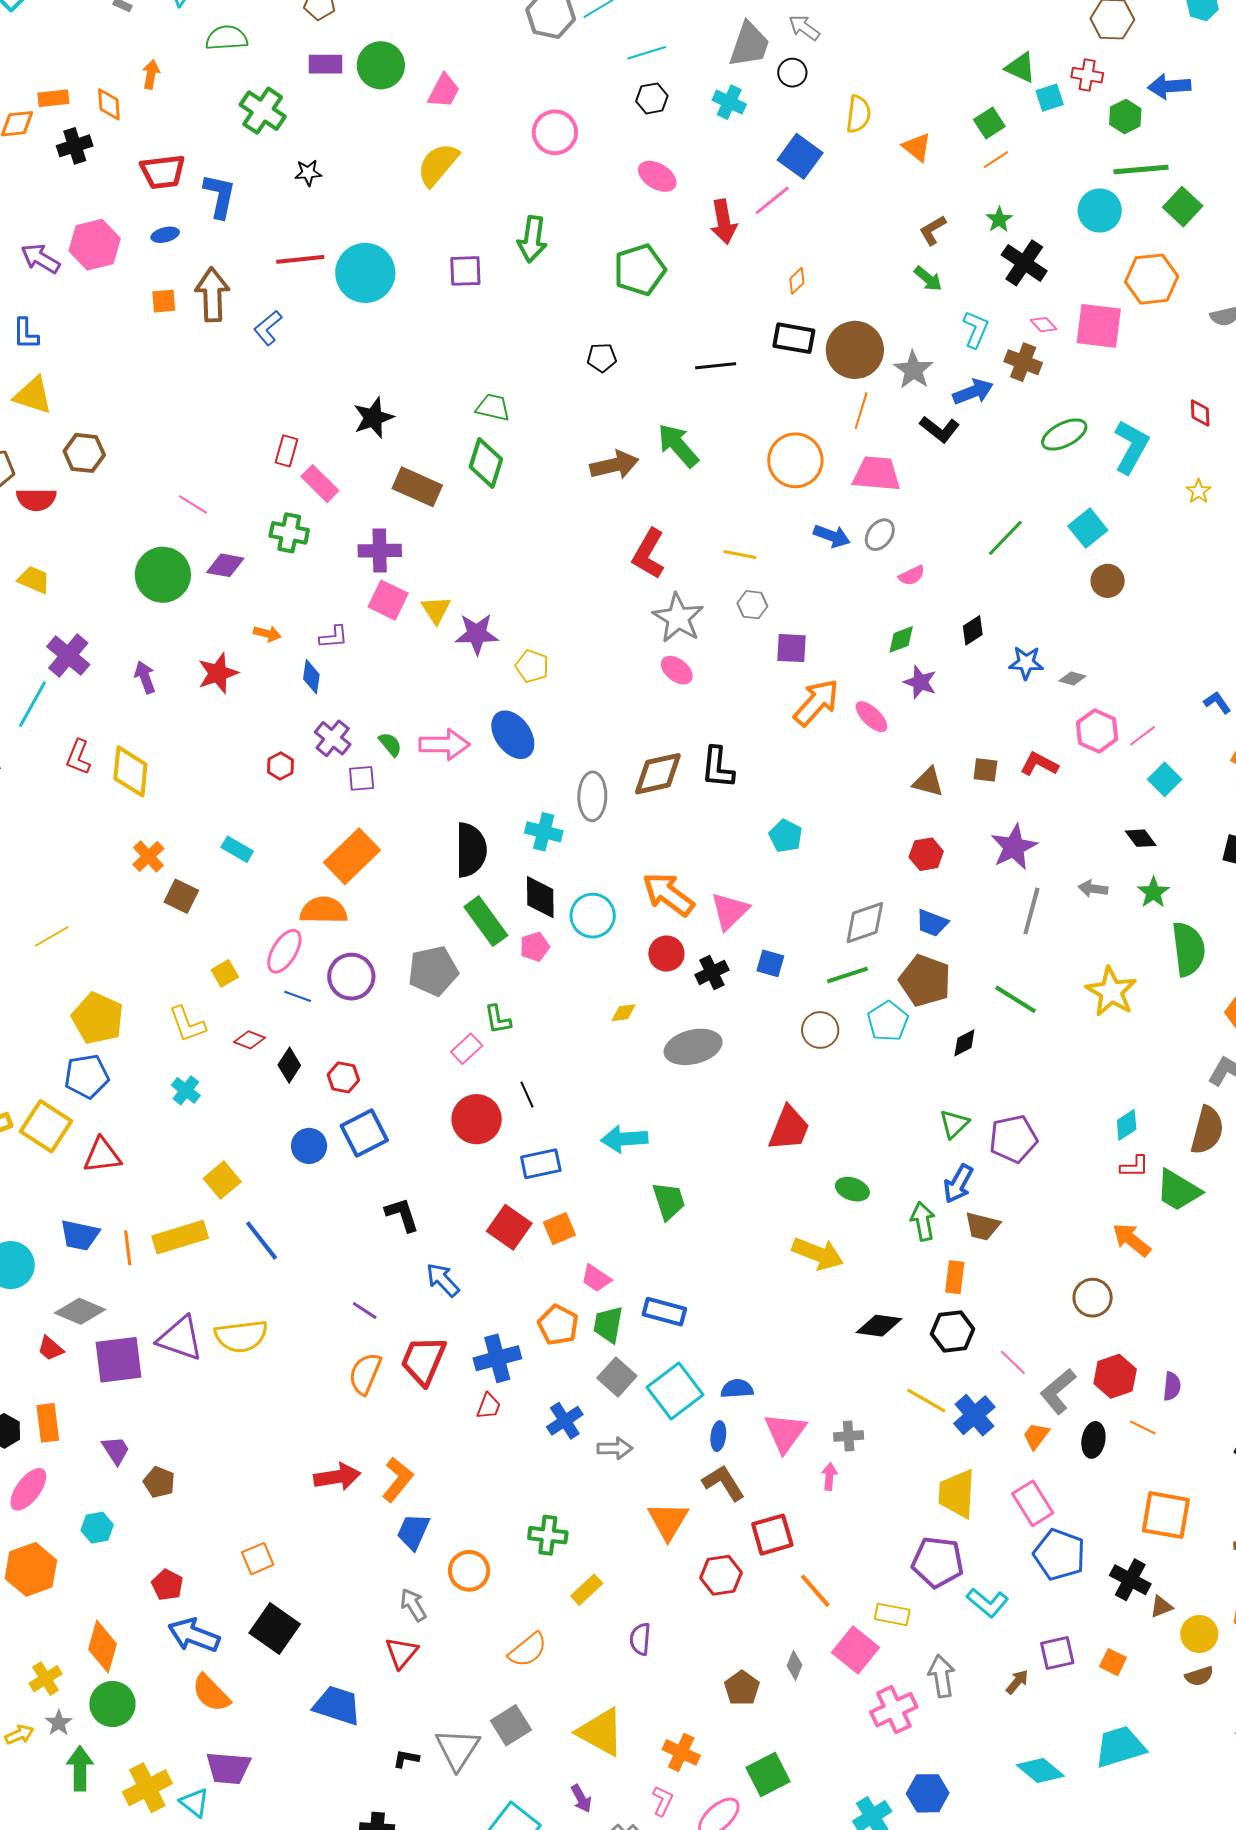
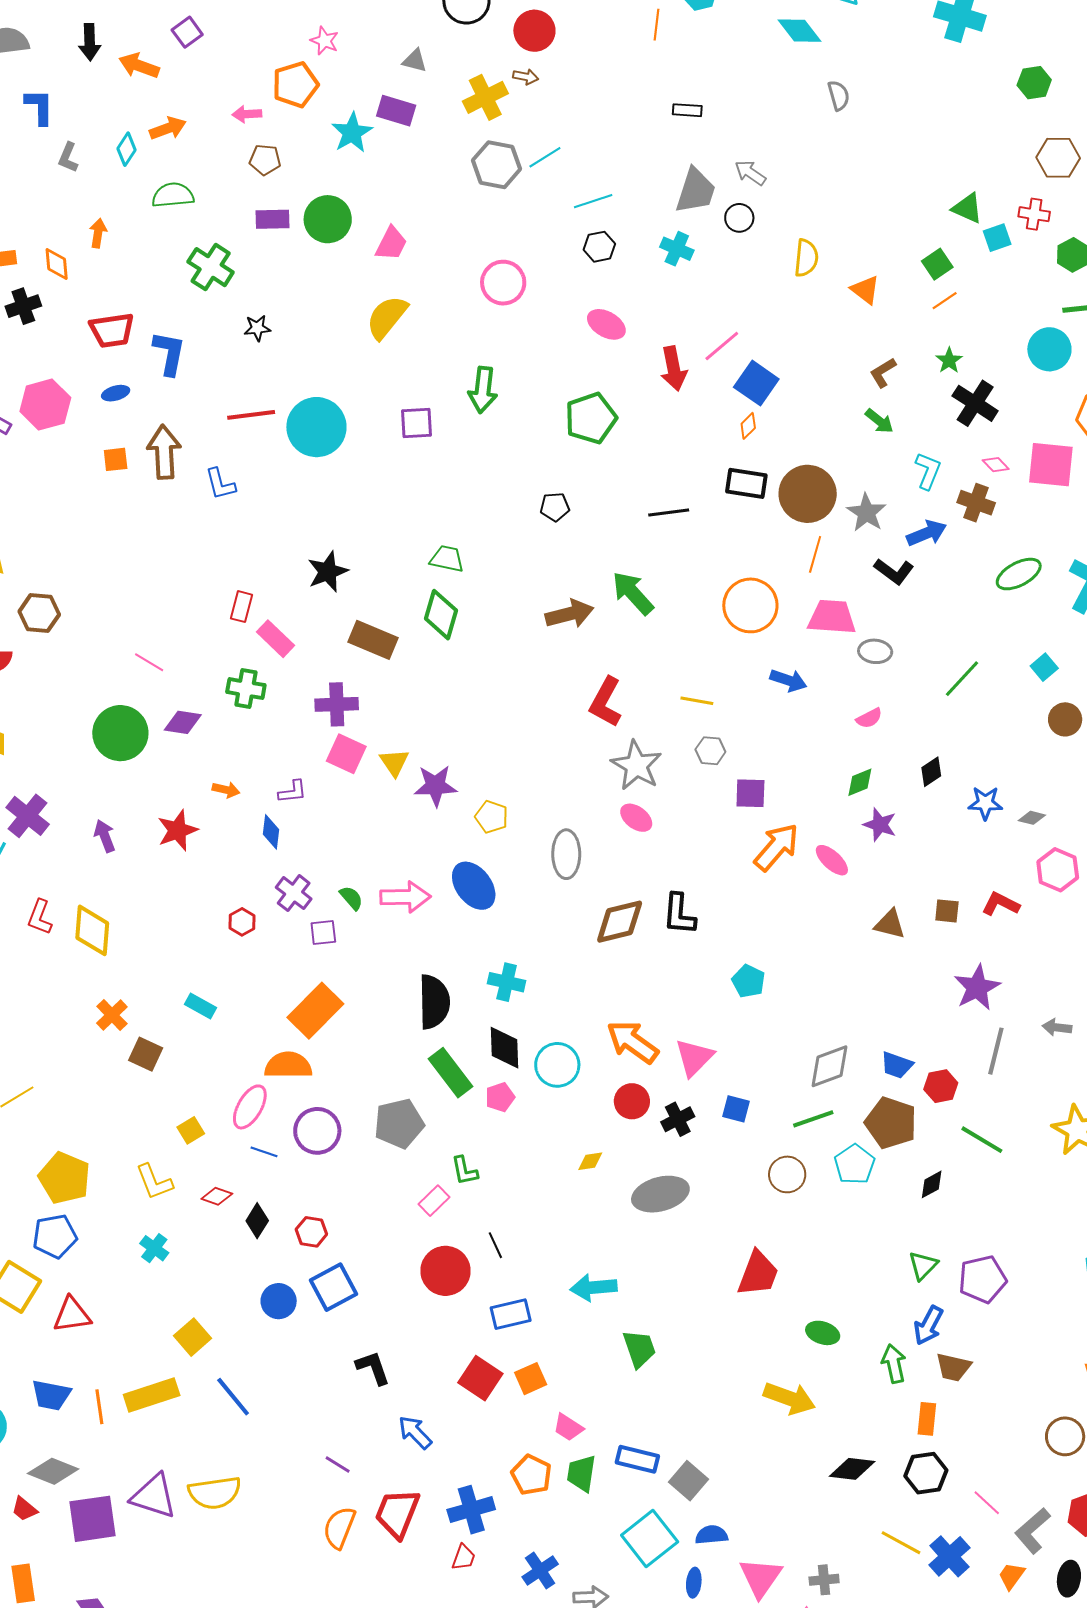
blue square: (800, 156) -> (756, 383), moved
blue L-shape: (268, 328) -> (220, 484), turned -63
cyan square: (1088, 528) -> (1044, 667), size x0.7
gray ellipse: (880, 535) -> (875, 651), moved, turned 60
gray ellipse: (592, 796) -> (566, 854), moved
red hexagon: (926, 854) -> (941, 1086), moved
gray square: (617, 1377) -> (689, 1481), moved

